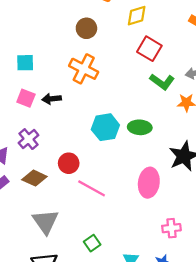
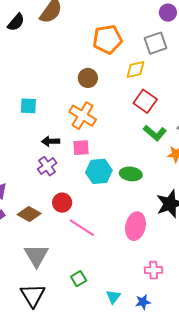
pink square: (26, 98) -> (81, 148), moved, turned -30
purple cross: (29, 139) -> (47, 166), moved

